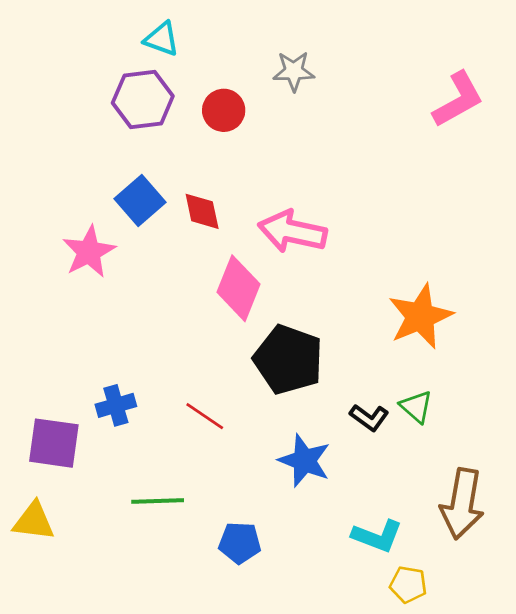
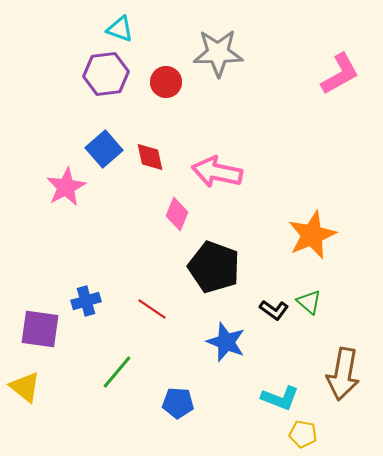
gray star: (294, 71) -> (218, 53), size x1.6
pink diamond: (238, 288) -> (177, 214), size x0.7
green line: (158, 501) -> (117, 372), turned -48
yellow triangle: (34, 521) -> (25, 387), turned 32

